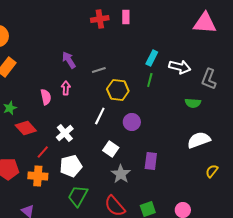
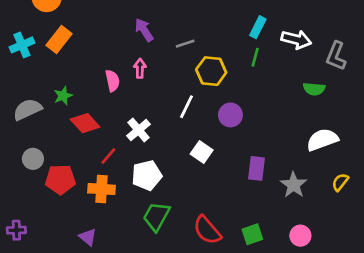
gray star: (121, 174) -> (294, 185), moved

